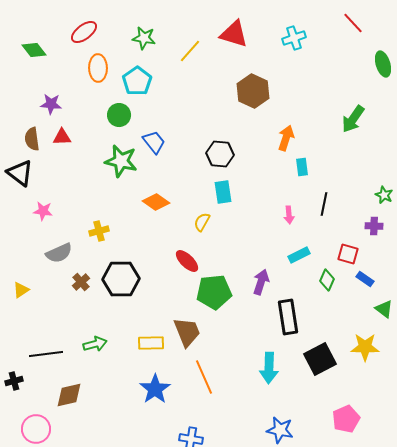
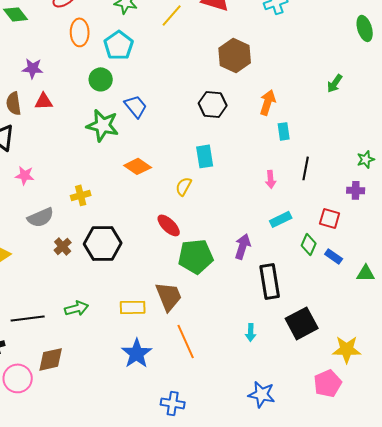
green arrow: (353, 119) -> (335, 83), size x0.7
black hexagon: (220, 154) -> (213, 104), moved
green star: (384, 195) -> (366, 159), turned 30
blue rectangle: (365, 279) -> (334, 256), moved
green triangle: (384, 309) -> (366, 273), turned -36
yellow star: (365, 347) -> (347, 349), moved
cyan arrow: (269, 368) -> (251, 332), size x0.6
pink circle: (36, 429) -> (18, 378), moved

